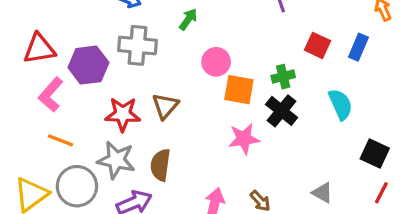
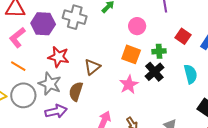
pink circle: (216, 62) -> (137, 26), moved
brown triangle: (165, 106) -> (92, 67), moved
pink star: (244, 139) -> (129, 85), turned -30

